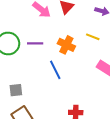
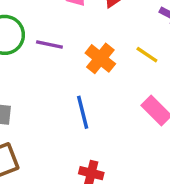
blue line: (55, 70) -> (83, 112), moved

